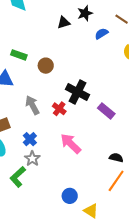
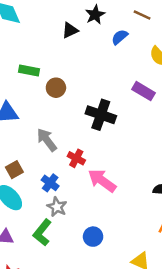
green rectangle: (19, 55) -> (29, 70), moved
red cross: (59, 109) -> (76, 158), moved
purple rectangle: (106, 111) -> (143, 91), moved
blue circle: (70, 196) -> (93, 237), moved

